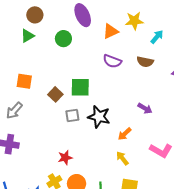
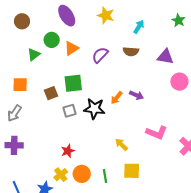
yellow star: (134, 21) -> (106, 15), moved, turned 30
orange triangle: (110, 31) -> (71, 48), moved
green triangle: (28, 36) -> (34, 54), moved
purple semicircle: (112, 61) -> (100, 55), turned 120
brown square: (55, 94) -> (51, 93), turned 32
orange arrow: (125, 134) -> (117, 98), moved

